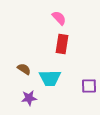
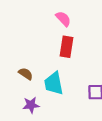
cyan trapezoid: (50, 78) -> (54, 83), turned 80

